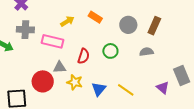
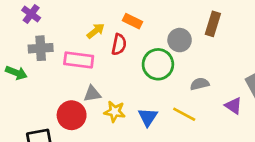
gray circle: (128, 25) -> (180, 40), moved
green circle: (110, 51) -> (158, 64), size x1.5
gray semicircle: (146, 52) -> (200, 84), moved
red semicircle: (84, 56) -> (119, 44), moved

